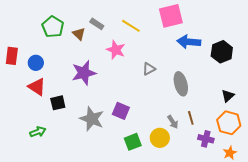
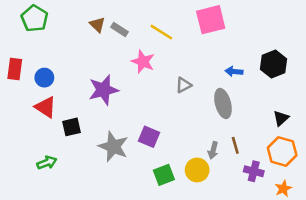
green pentagon: (53, 27) -> (34, 18), moved
brown triangle: (79, 34) -> (97, 25), moved
blue arrow: (189, 42) -> (234, 71), moved, size x0.6
gray arrow: (173, 122) -> (213, 150), turned 48

